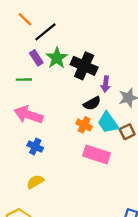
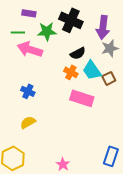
purple rectangle: (36, 58) -> (29, 13), turned -48
green star: (57, 58) -> (47, 31), moved, turned 30
purple arrow: (106, 84) -> (103, 27), moved, size x1.6
pink arrow: (28, 115) -> (30, 49), moved

